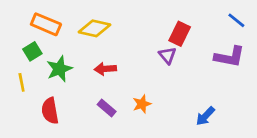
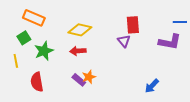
blue line: (236, 20) -> (180, 22), moved, turned -40
yellow diamond: (95, 28) -> (80, 30), moved
red rectangle: (180, 34) -> (133, 25), turned -30
orange star: (142, 104) -> (89, 77), moved

